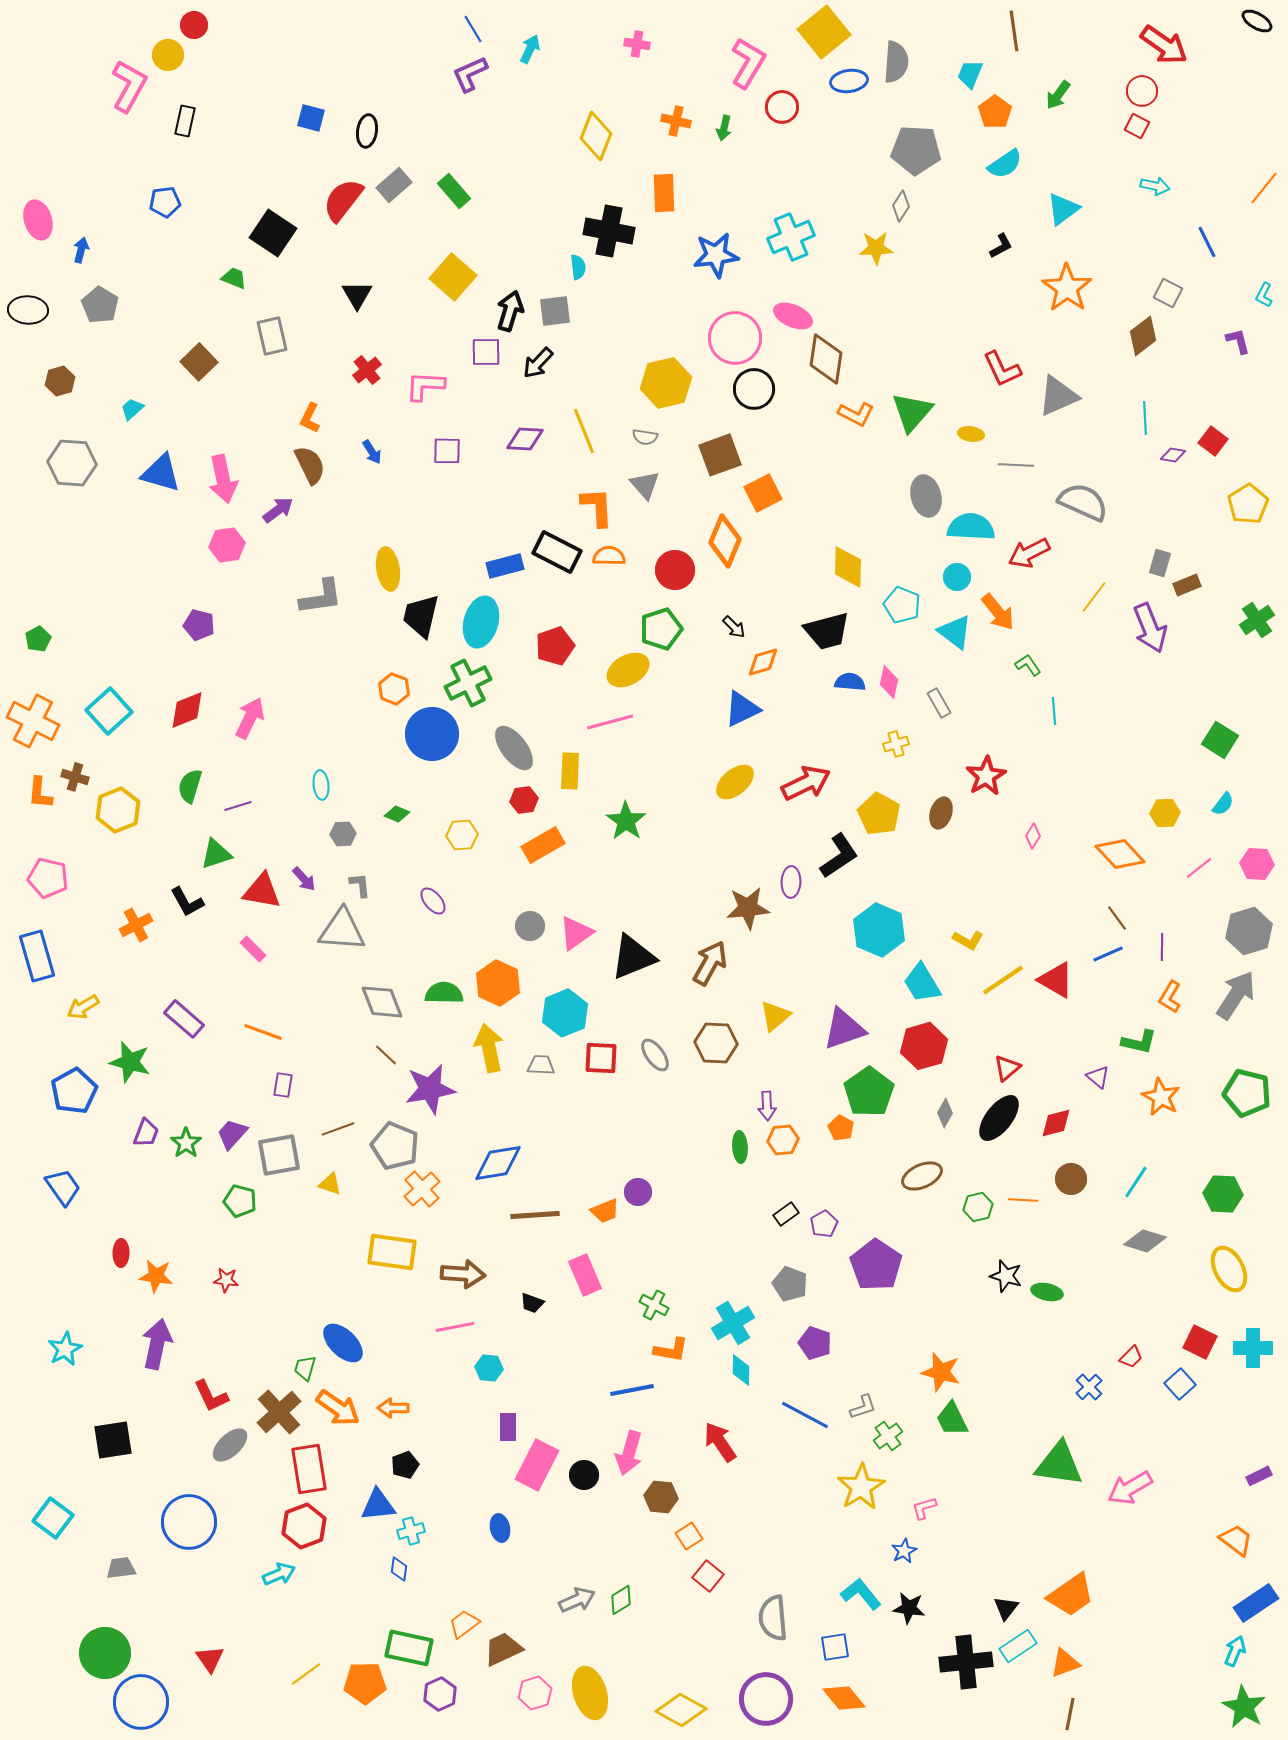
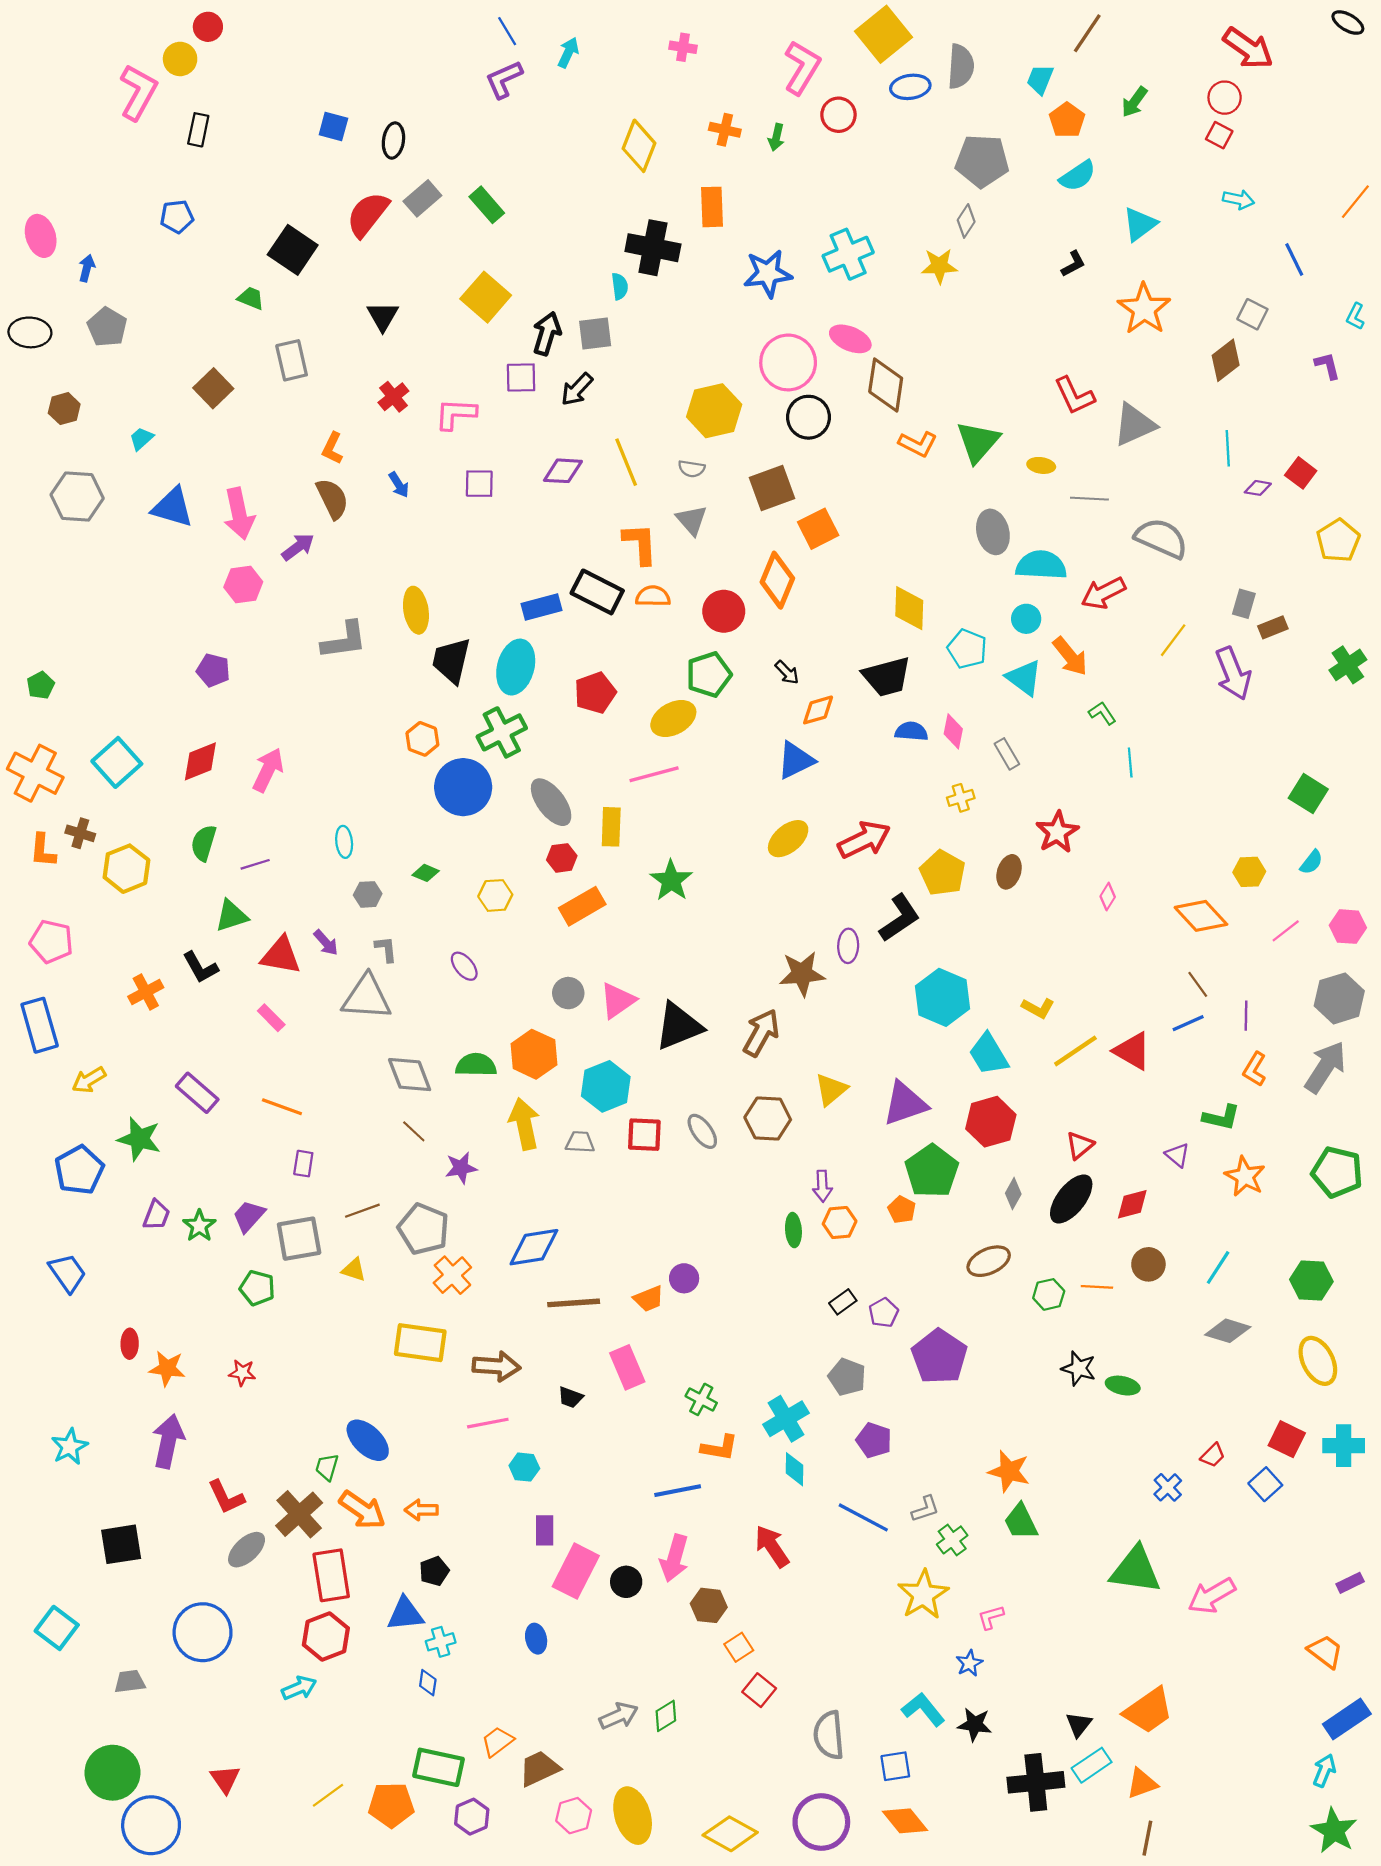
brown line: (1014, 31) -> (1087, 33), turned 42
purple star: (430, 1089) -> (461, 1168), size x0.6

